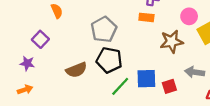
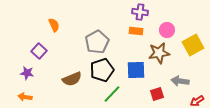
pink circle: (189, 16) -> (167, 30), moved
black pentagon: (109, 60) -> (102, 70), turned -30
blue square: (146, 79) -> (136, 70), moved
orange arrow: (25, 90) -> (25, 97), turned -152

